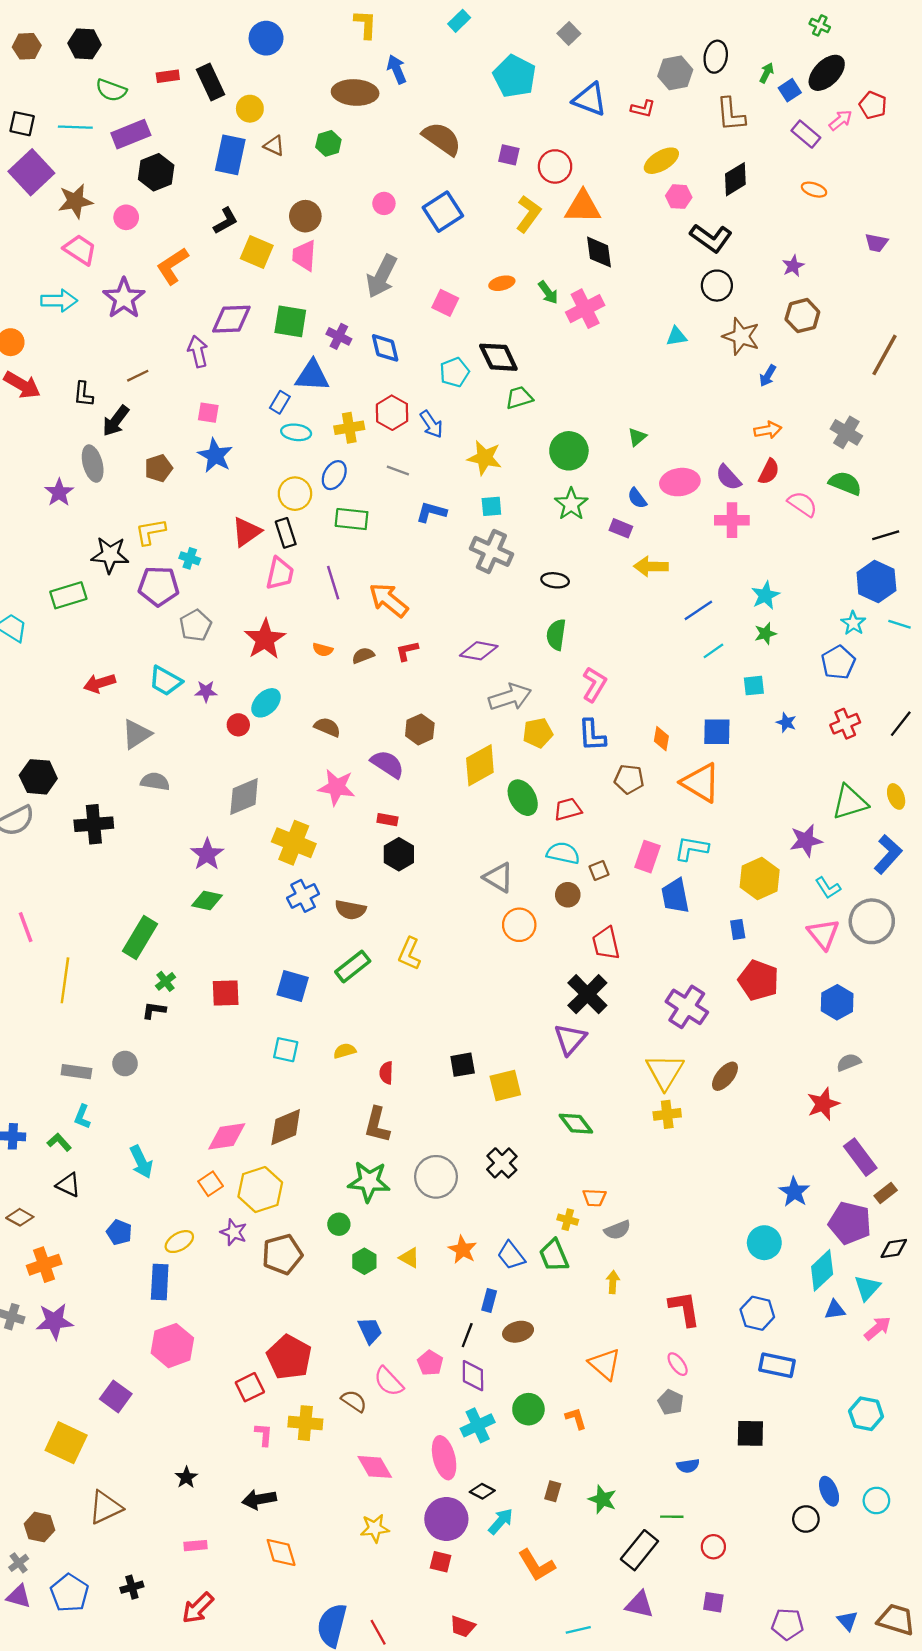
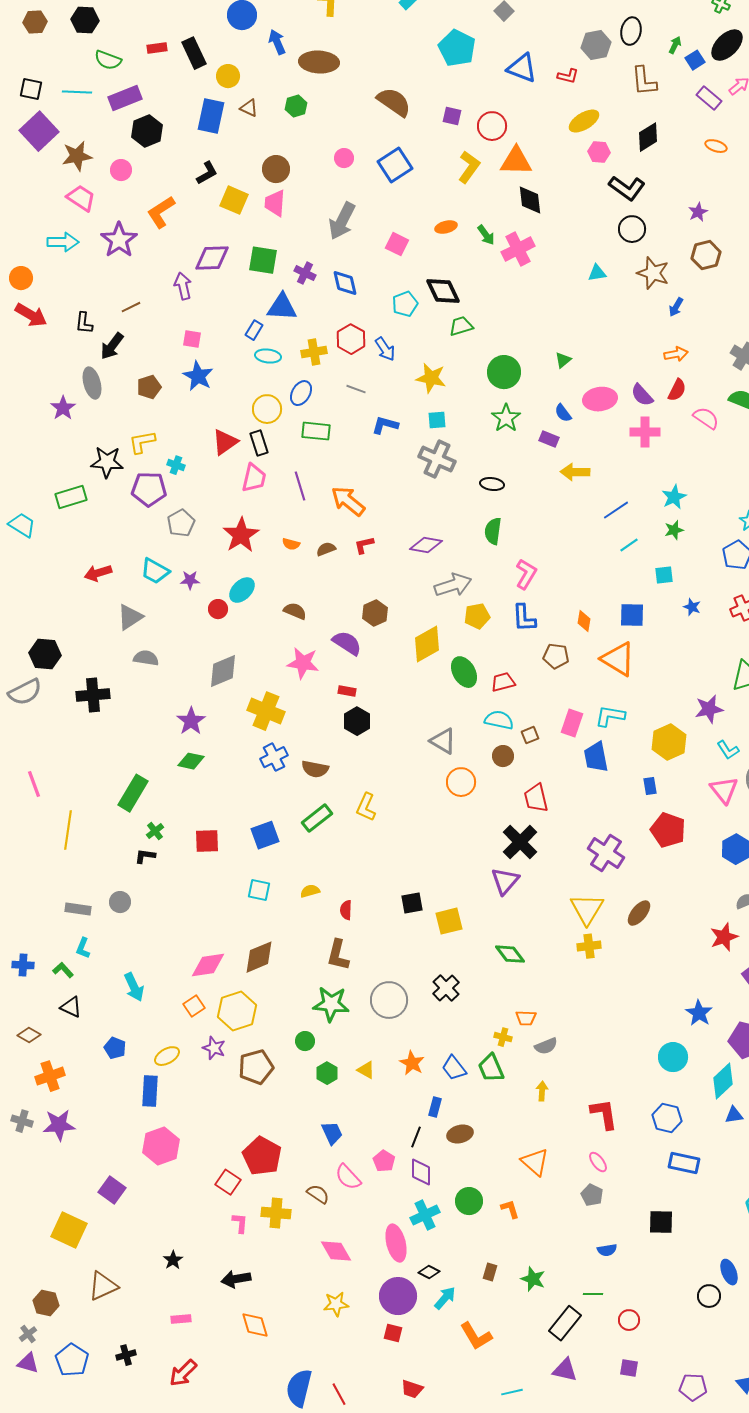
blue arrow: (397, 69) -> (277, 42), moved
blue square: (293, 986) -> (265, 835), turned -36
red square: (250, 1387) -> (228, 1182), turned -30

